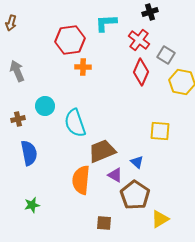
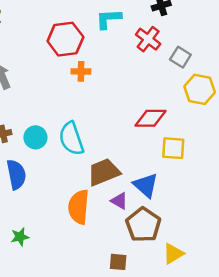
red diamond: (141, 72) -> (150, 118), moved, turned 68
cyan circle: (45, 106) -> (35, 137), moved
blue triangle: (137, 162) -> (146, 185), size x1.6
brown square: (104, 223) -> (118, 262), moved

